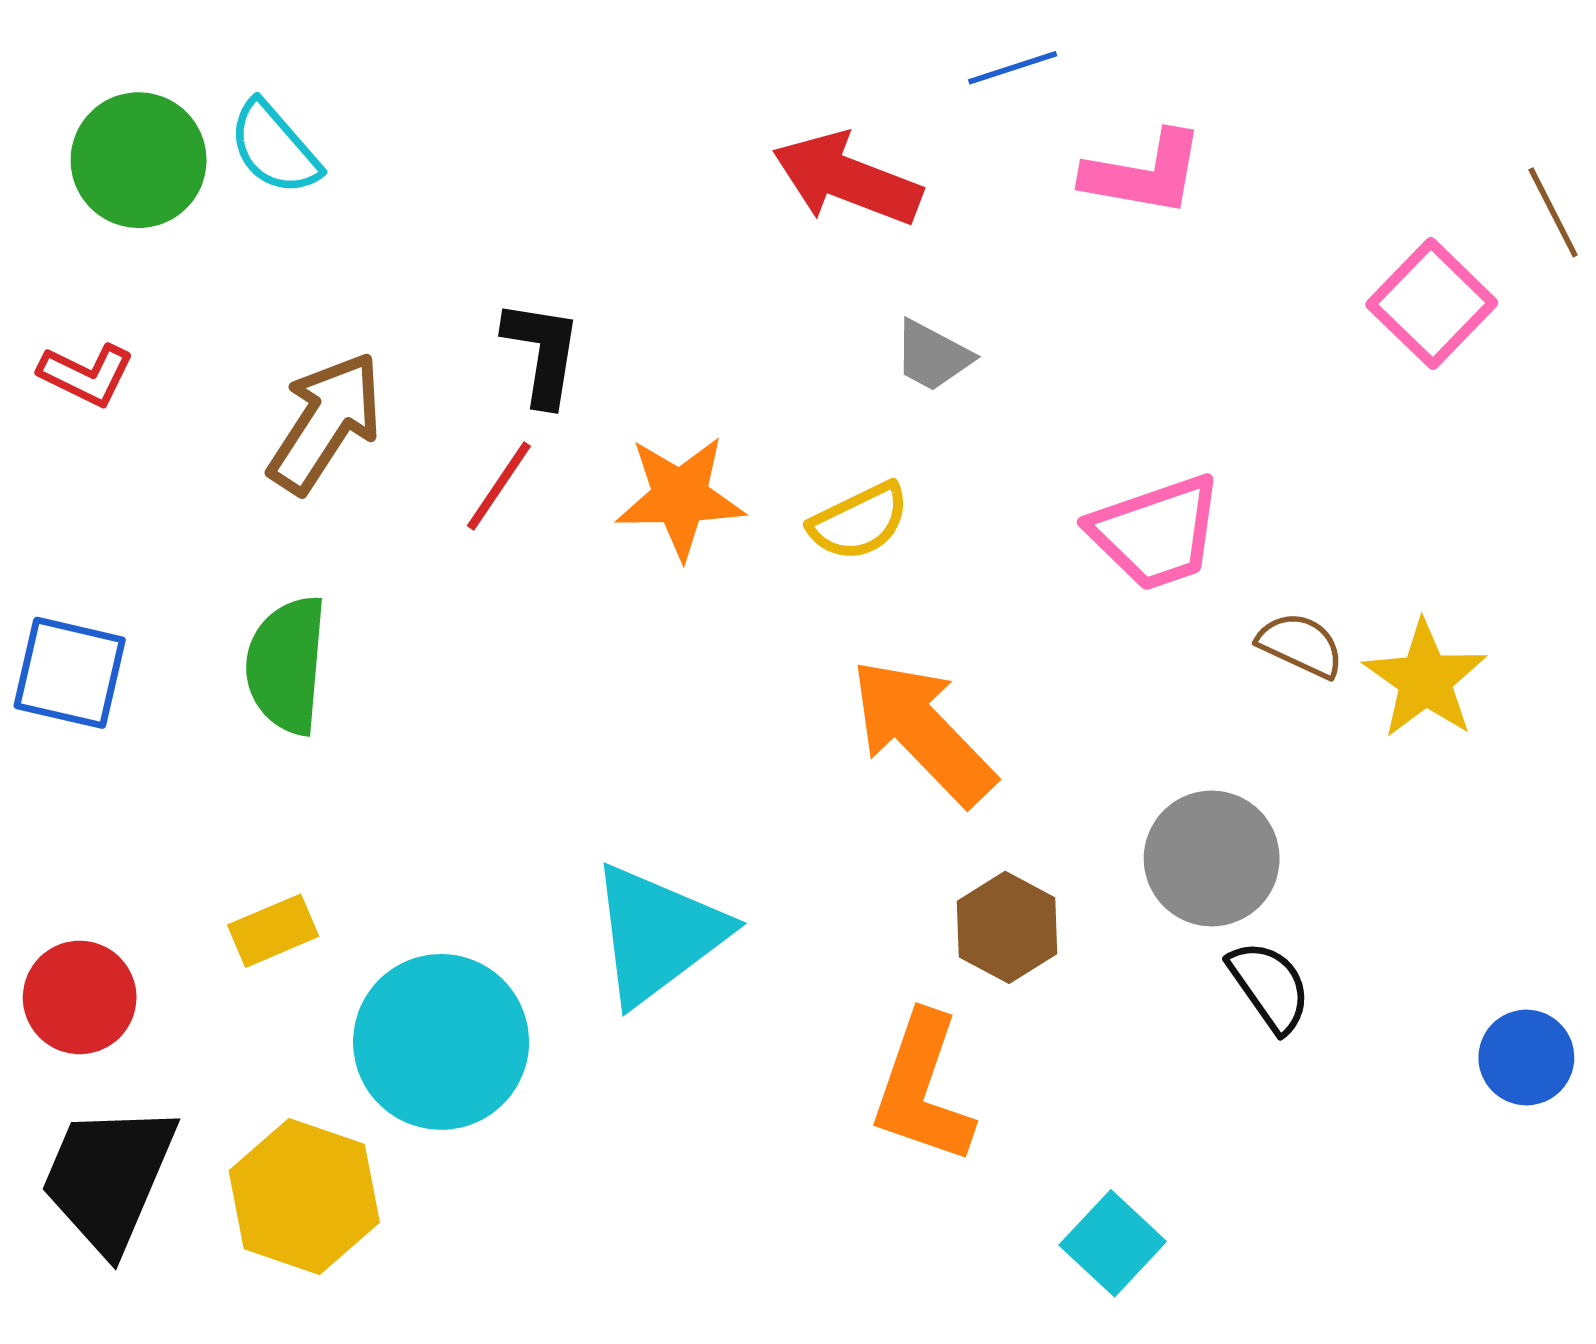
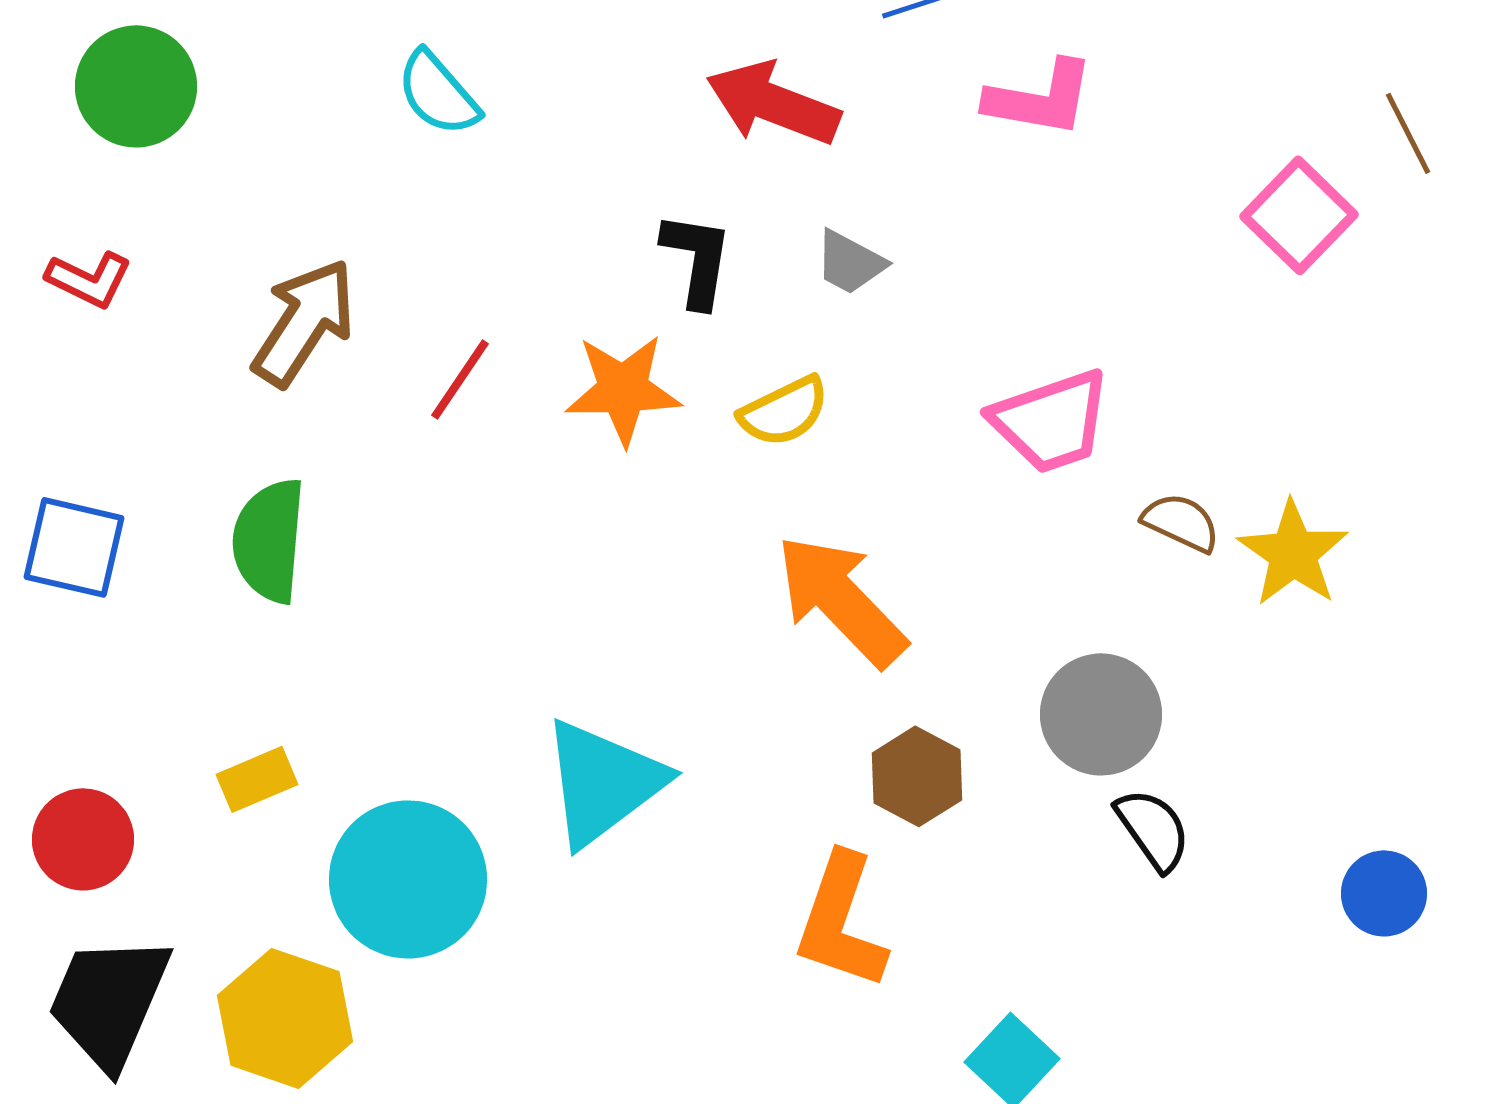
cyan semicircle: (274, 148) -> (438, 93), moved
black L-shape: (542, 353) -> (697, 259), moved

